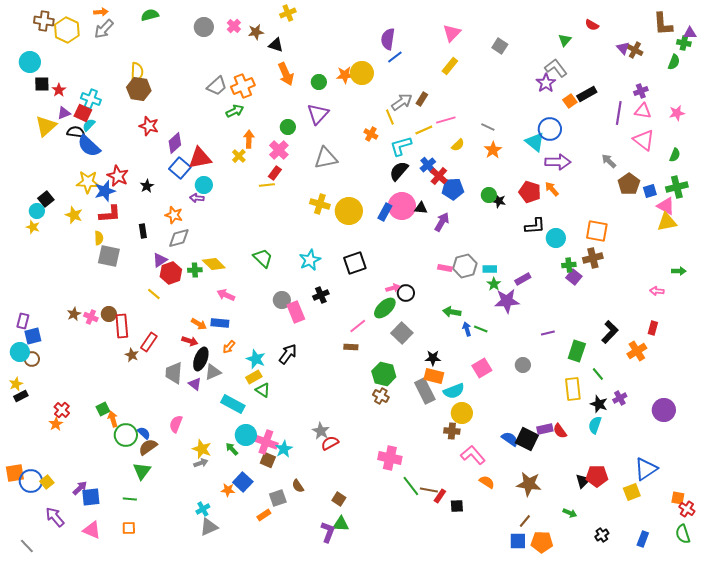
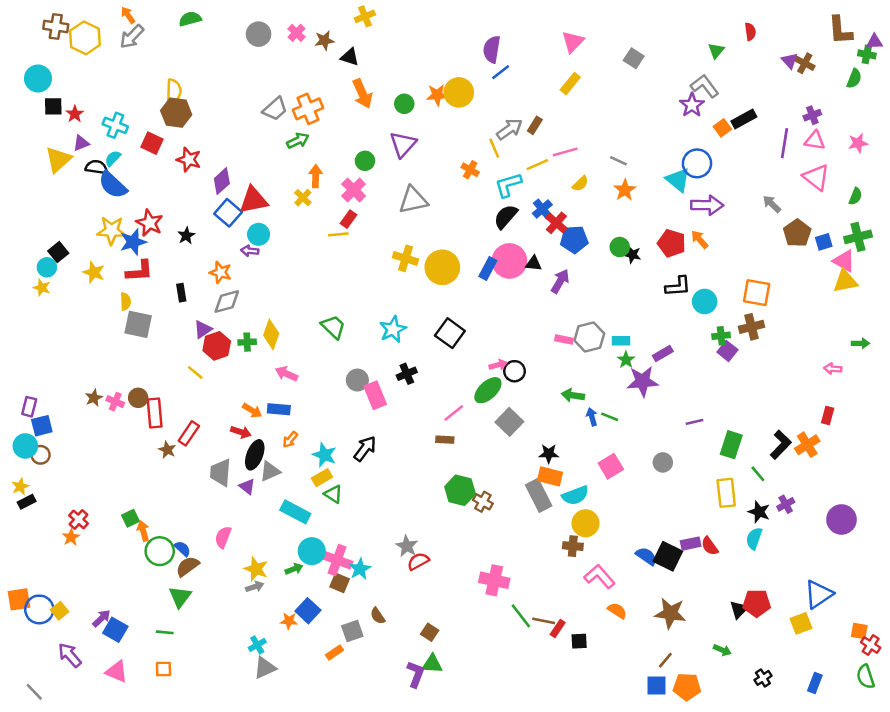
orange arrow: (101, 12) -> (128, 15), turned -120
red semicircle: (592, 25) -> (750, 32), turned -128
red square: (83, 113) -> (152, 143), moved
black square: (355, 263) -> (450, 333), turned -35
yellow diamond: (214, 264) -> (271, 334), turned 65
black L-shape: (610, 332) -> (781, 445), moved
green hexagon: (384, 374) -> (460, 490), moved
green arrow: (232, 449) -> (294, 569), turned 112
blue square: (91, 497) -> (115, 630), turned 36

